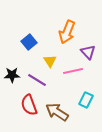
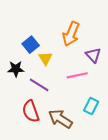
yellow triangle: (50, 61) -> (46, 58), moved
black star: (12, 75) -> (16, 69), moved

